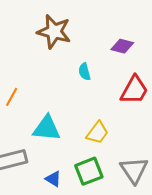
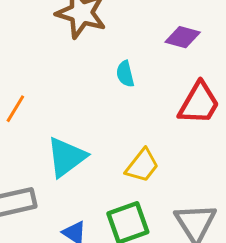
cyan triangle: (47, 128) -> (66, 157), turned -44

